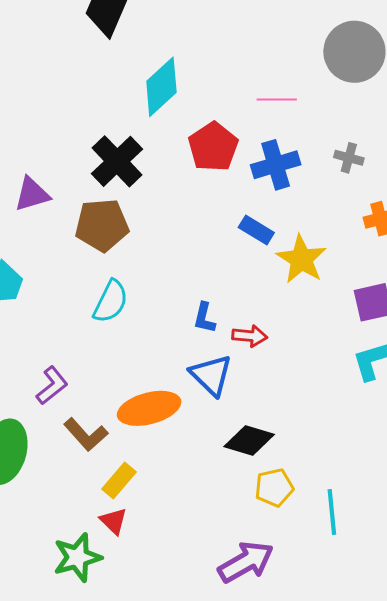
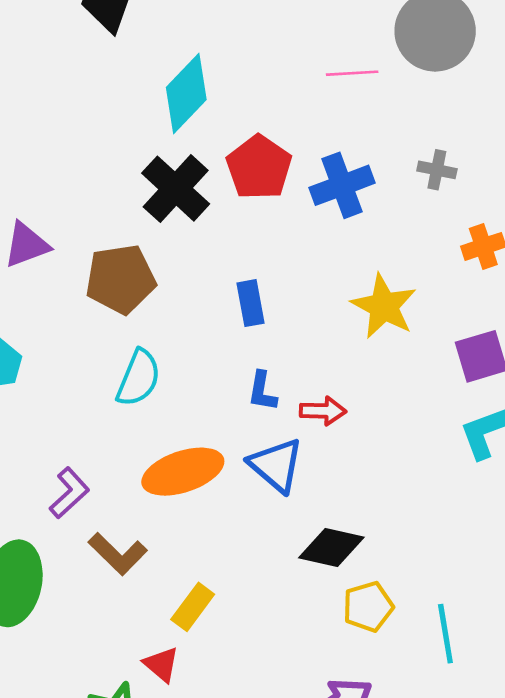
pink line: (277, 100) -> (352, 73), moved
black cross: (117, 161) -> (176, 189), moved
blue rectangle: (256, 230) -> (250, 303), moved, turned 52
orange ellipse: (149, 408) -> (183, 472), moved
yellow rectangle: (119, 480) -> (193, 607), moved

